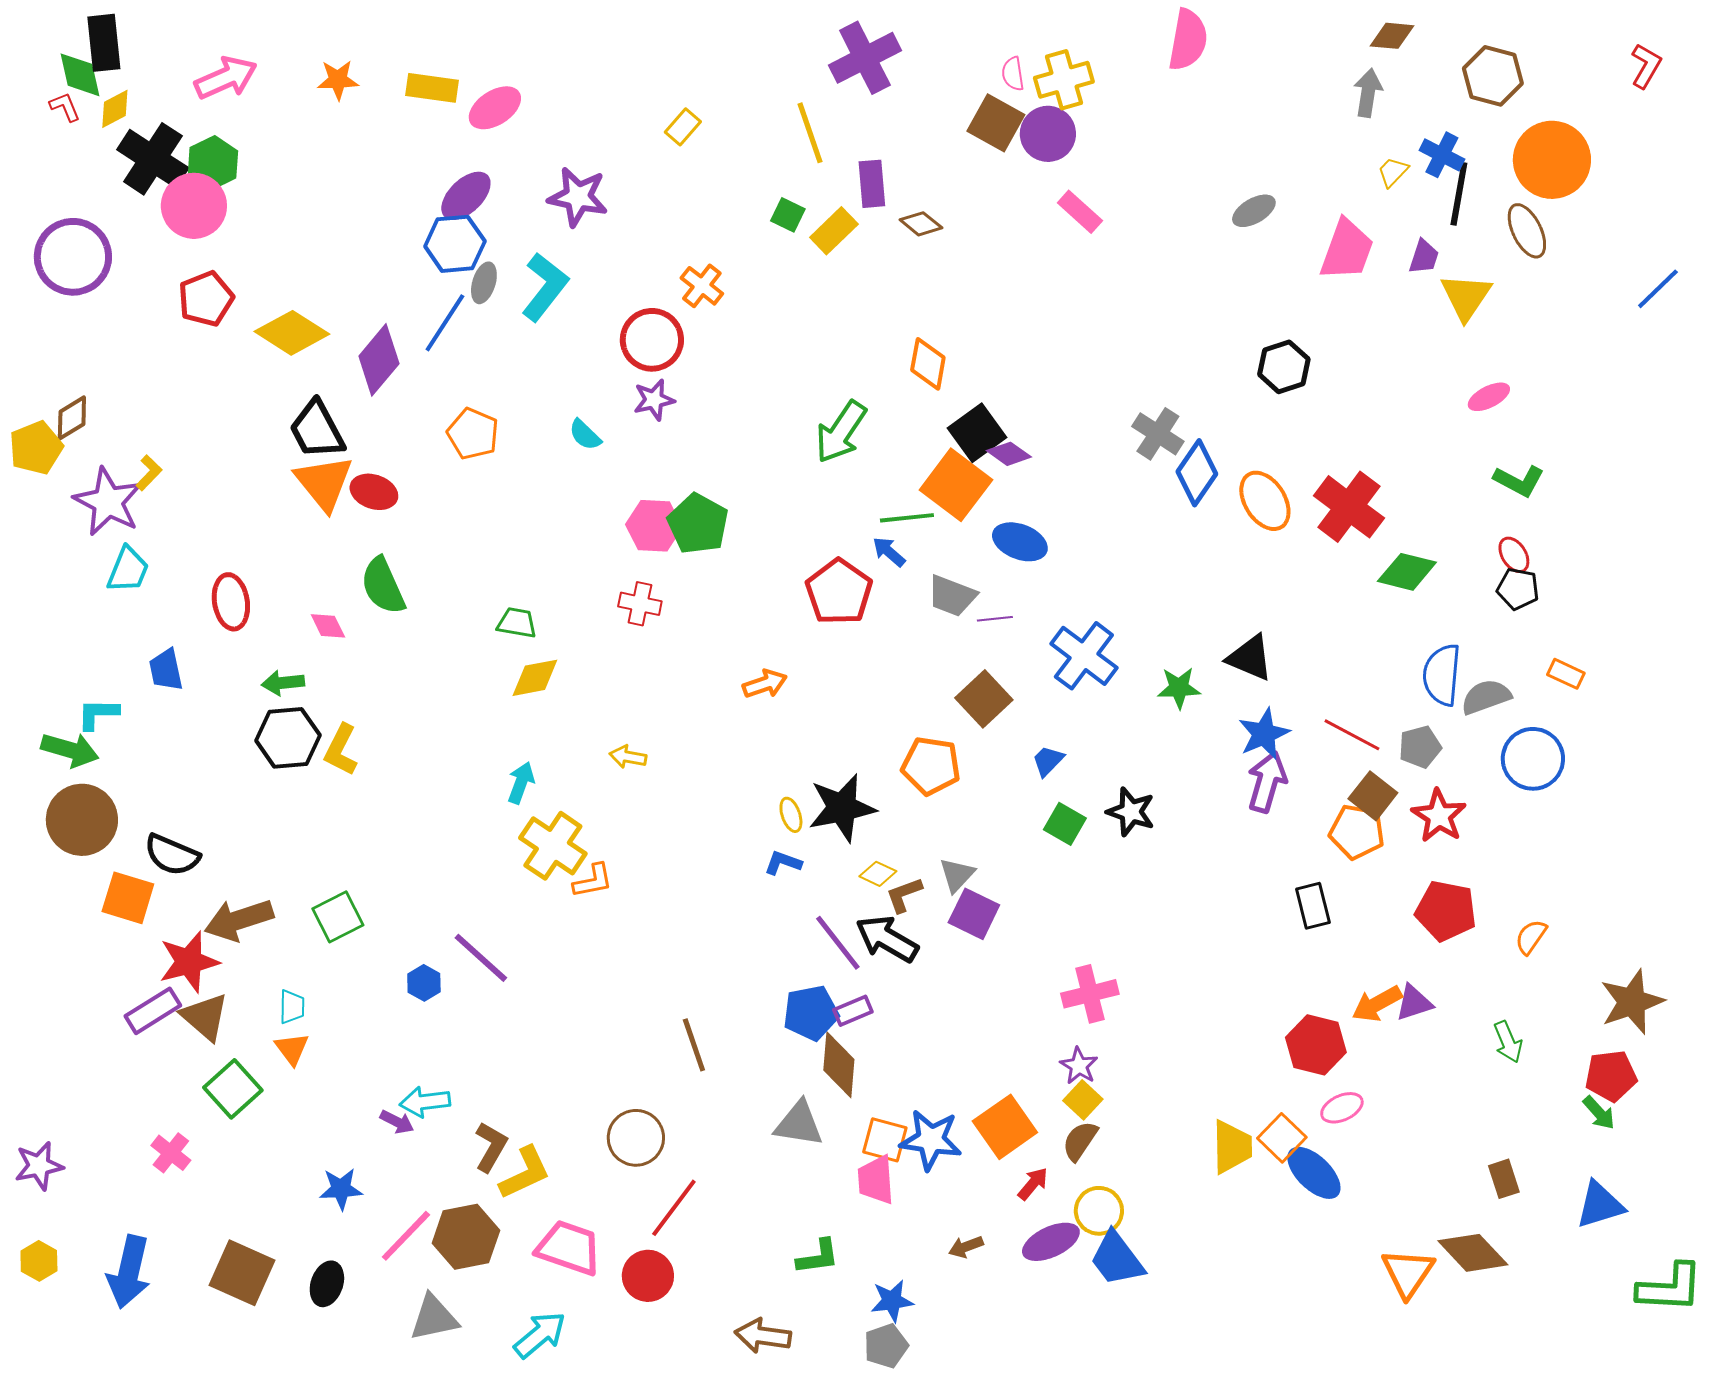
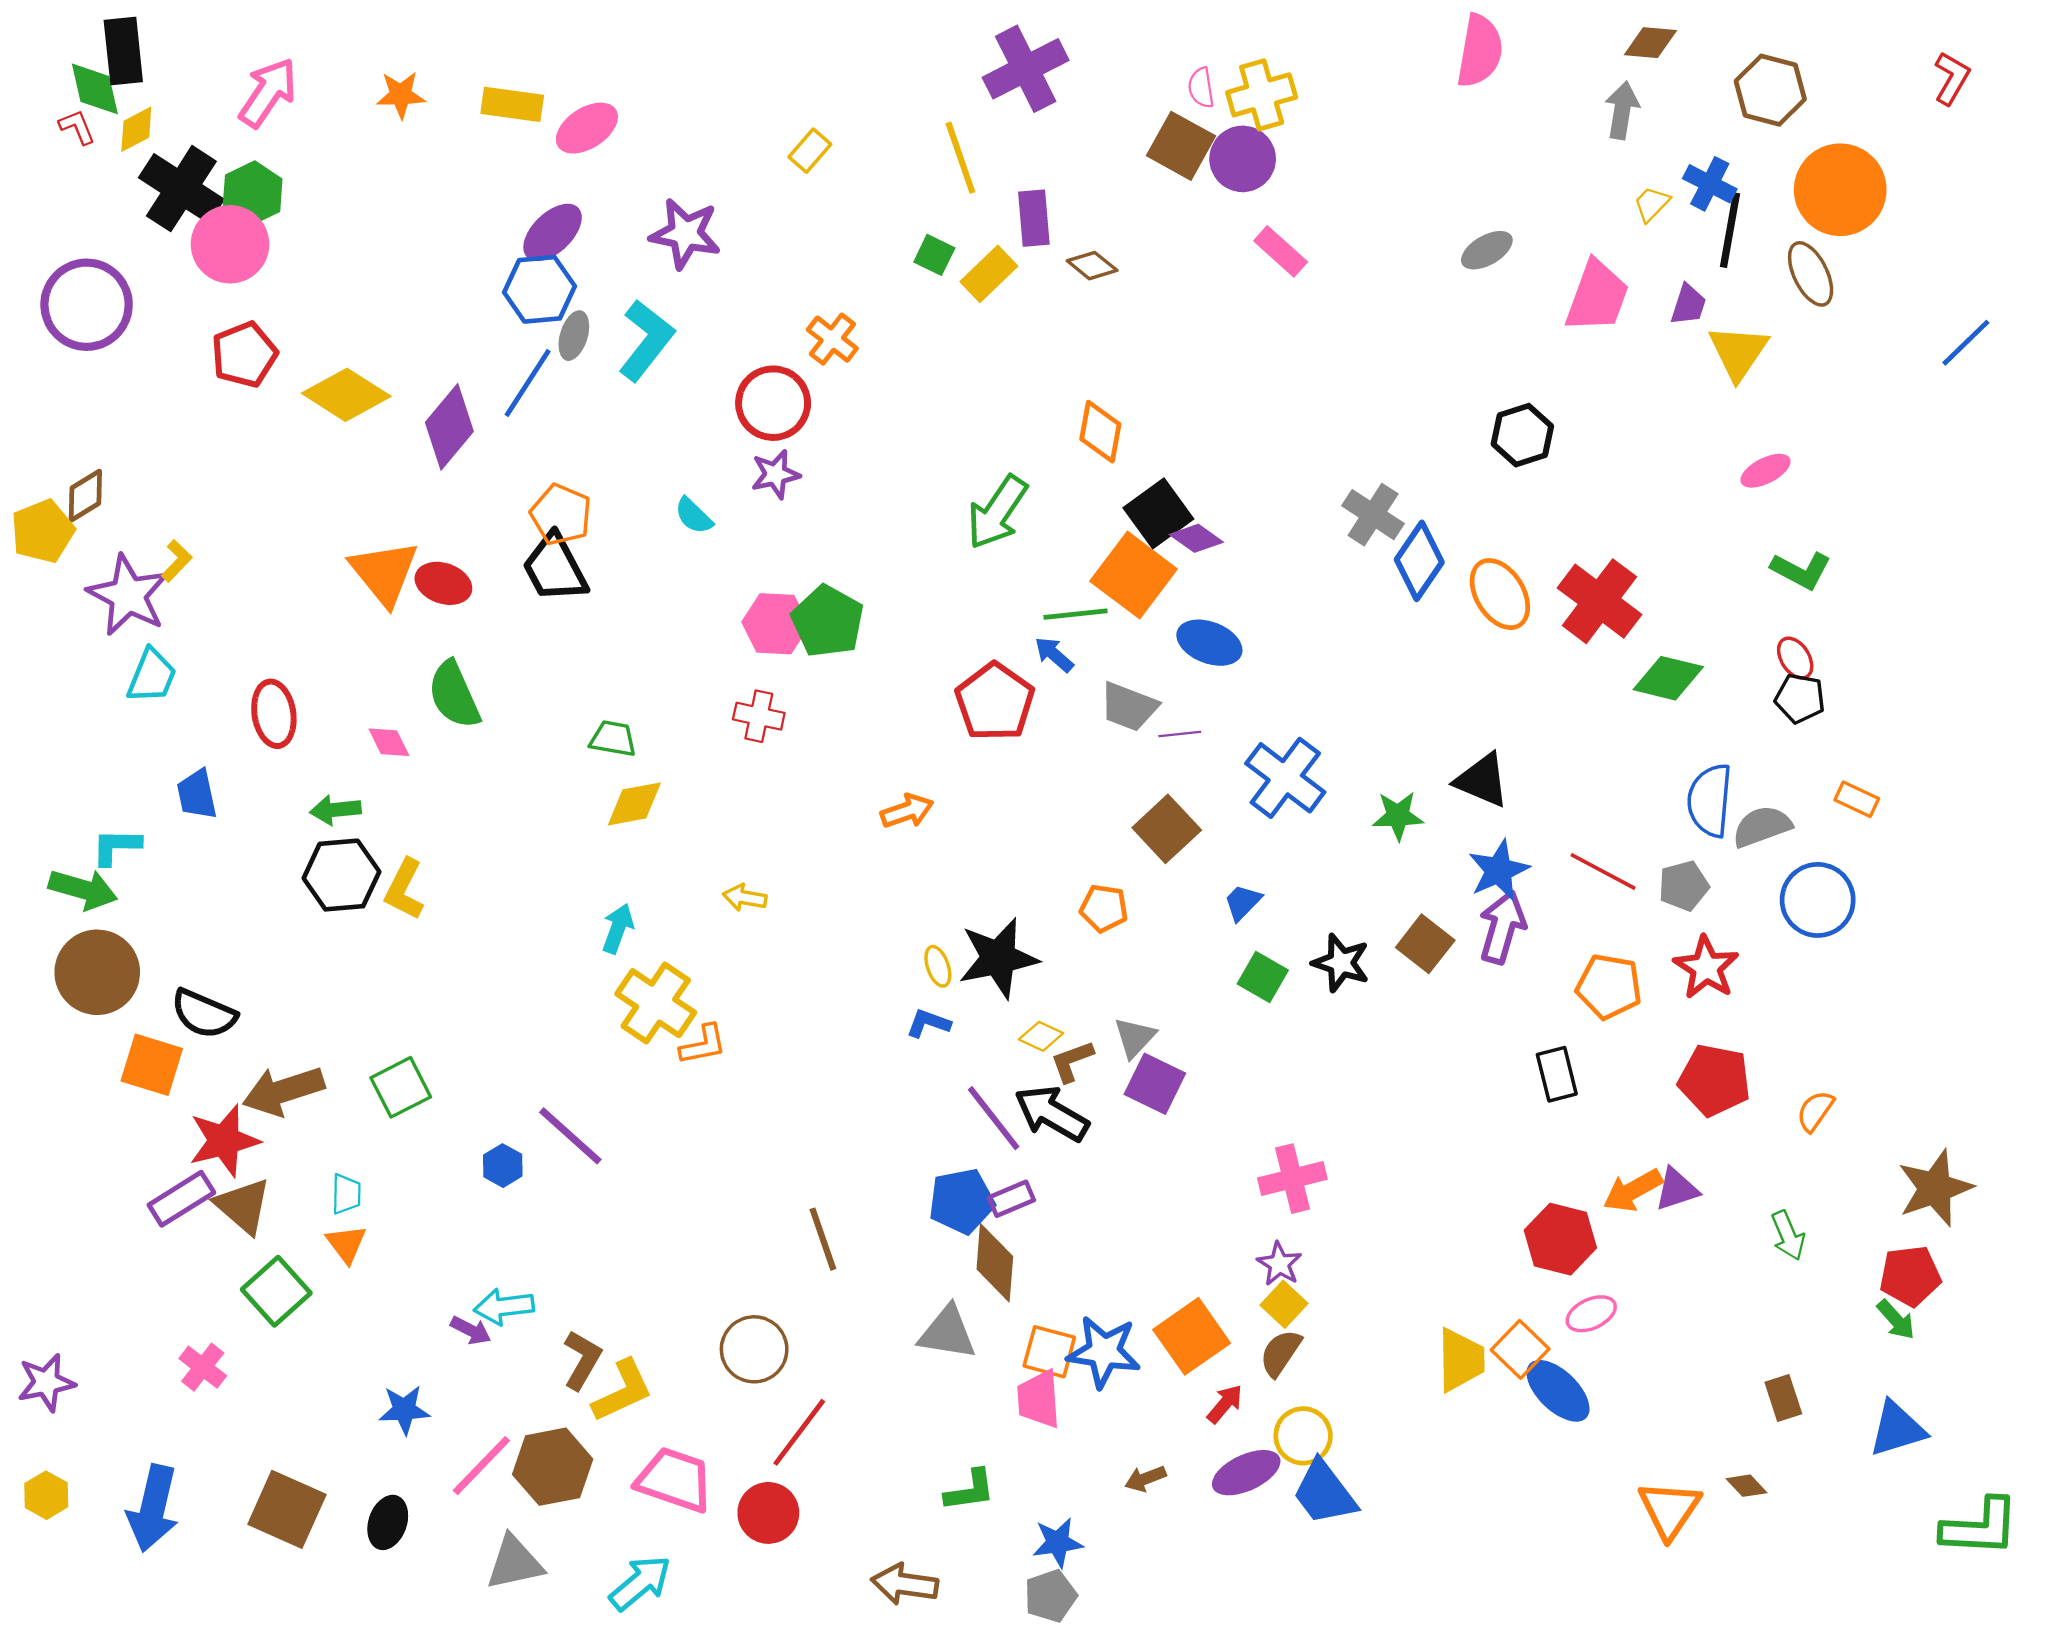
pink semicircle: (1188, 40) -> (1480, 51), moved
pink arrow: (226, 78) -> (268, 92), turned -32
black trapezoid: (317, 430) -> (555, 568), moved
orange pentagon: (931, 766) -> (1104, 908), size x0.7
brown square: (1373, 796) -> (1425, 944), moved
brown diamond: (1473, 1253) -> (1747, 1486), size x0.5

